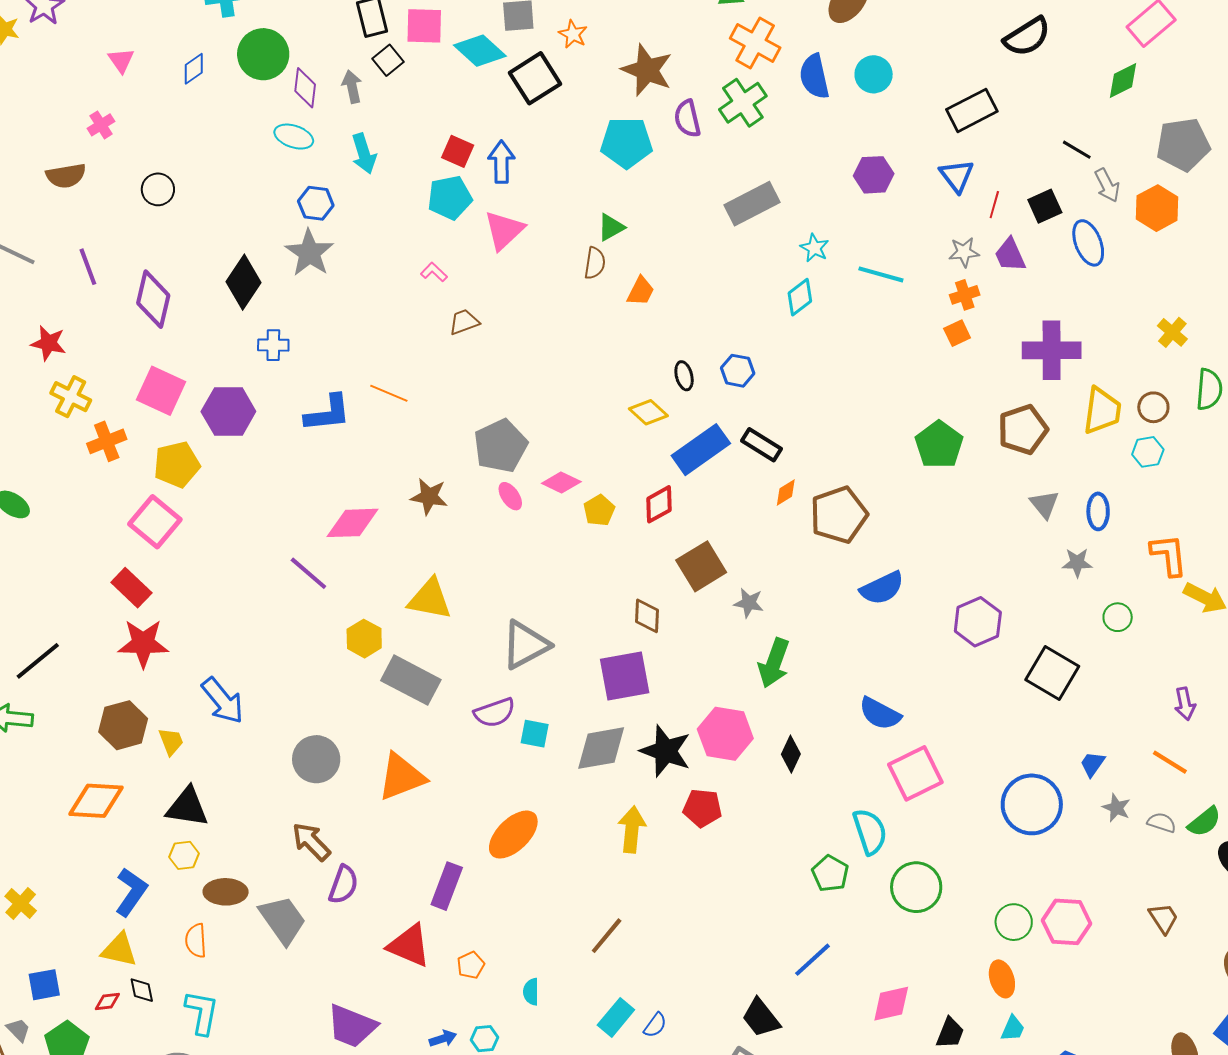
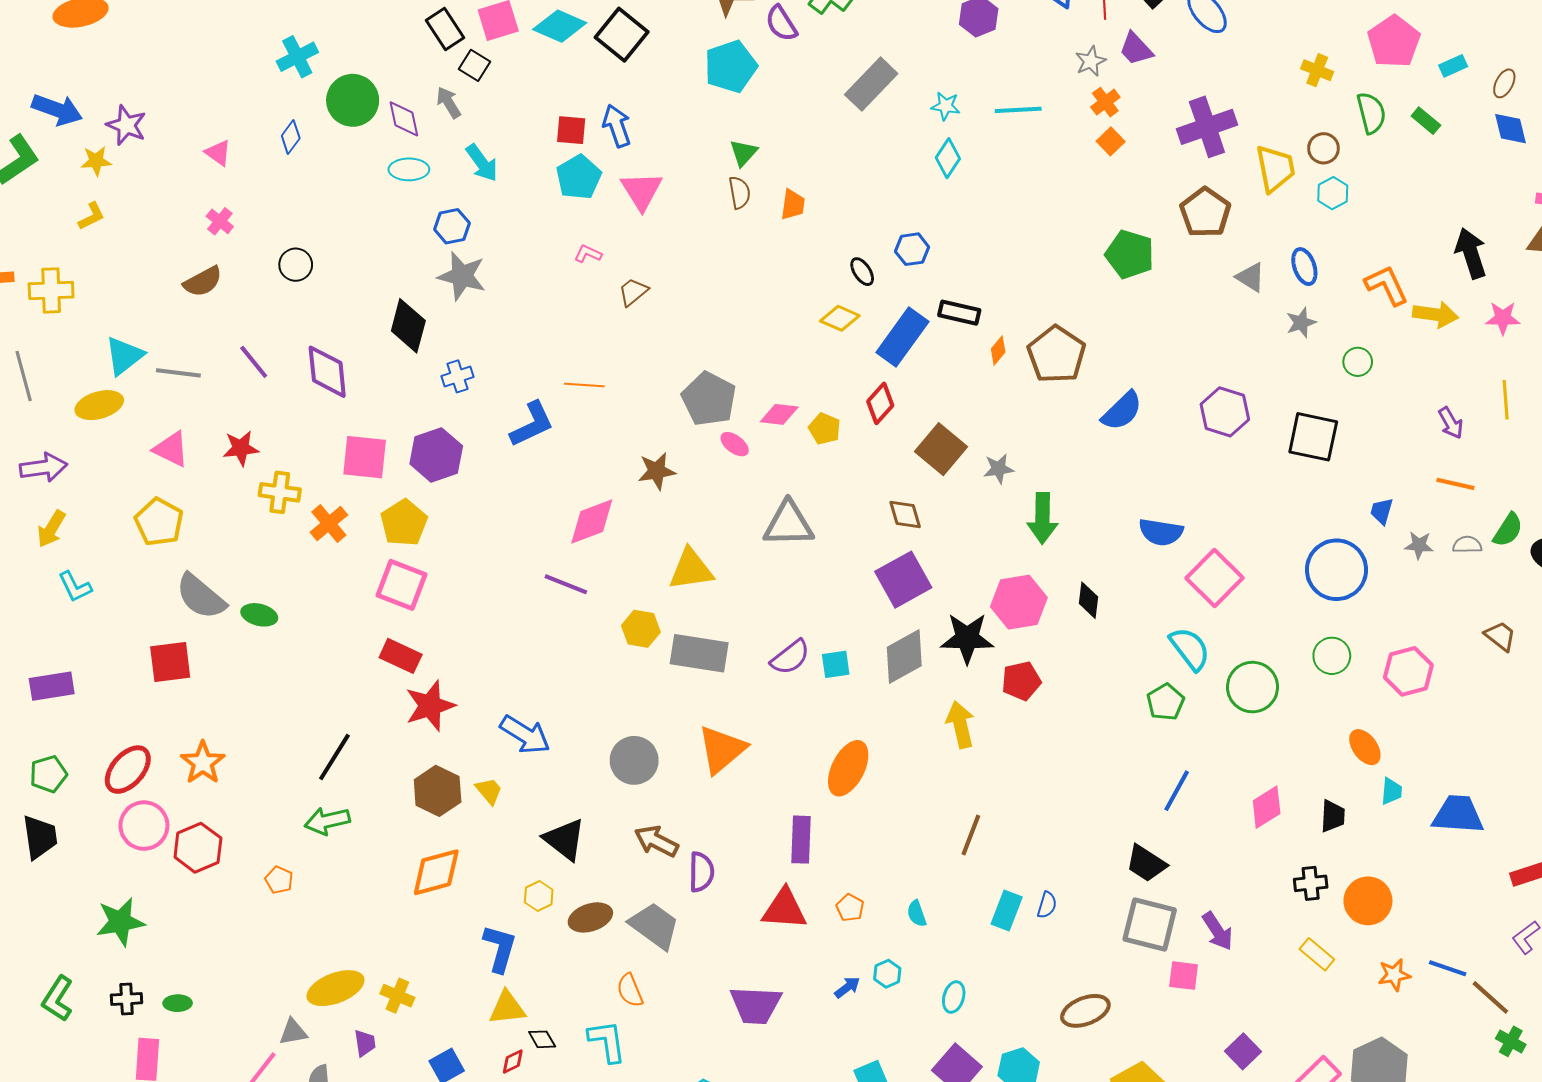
gray triangle: (525, 645) -> (788, 524), moved, turned 46
black triangle: (187, 807) -> (565, 839), moved, turned 48
green pentagon: (830, 873) -> (1165, 702), turned 30
green circle: (1014, 922) -> (1332, 656), moved
orange semicircle: (196, 941) -> (630, 990), moved

